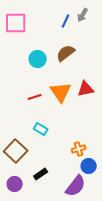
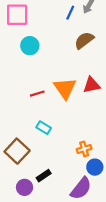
brown semicircle: (66, 53) -> (84, 40), moved
cyan circle: (38, 59) -> (30, 46), moved
purple circle: (15, 184) -> (24, 187), moved

